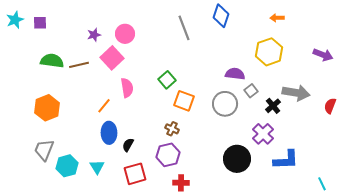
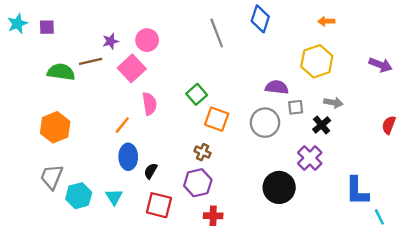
brown line: (79, 65) -> (91, 61), moved
gray square: (251, 91) -> (296, 107), turned 32
gray arrow: (296, 93) -> (333, 103), moved, size x0.6
blue L-shape: (286, 160) -> (357, 191), moved, turned 92
red square: (135, 174) -> (159, 205), turned 30

